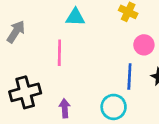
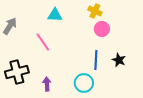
pink circle: (144, 45) -> (102, 29), moved
pink line: (59, 53) -> (43, 42), turned -36

